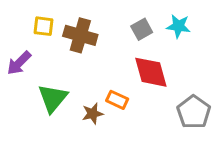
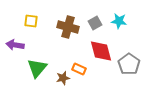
brown cross: (80, 35) -> (68, 27), moved
purple arrow: (19, 63) -> (15, 45), turned 54
gray pentagon: (194, 112) -> (129, 64), moved

